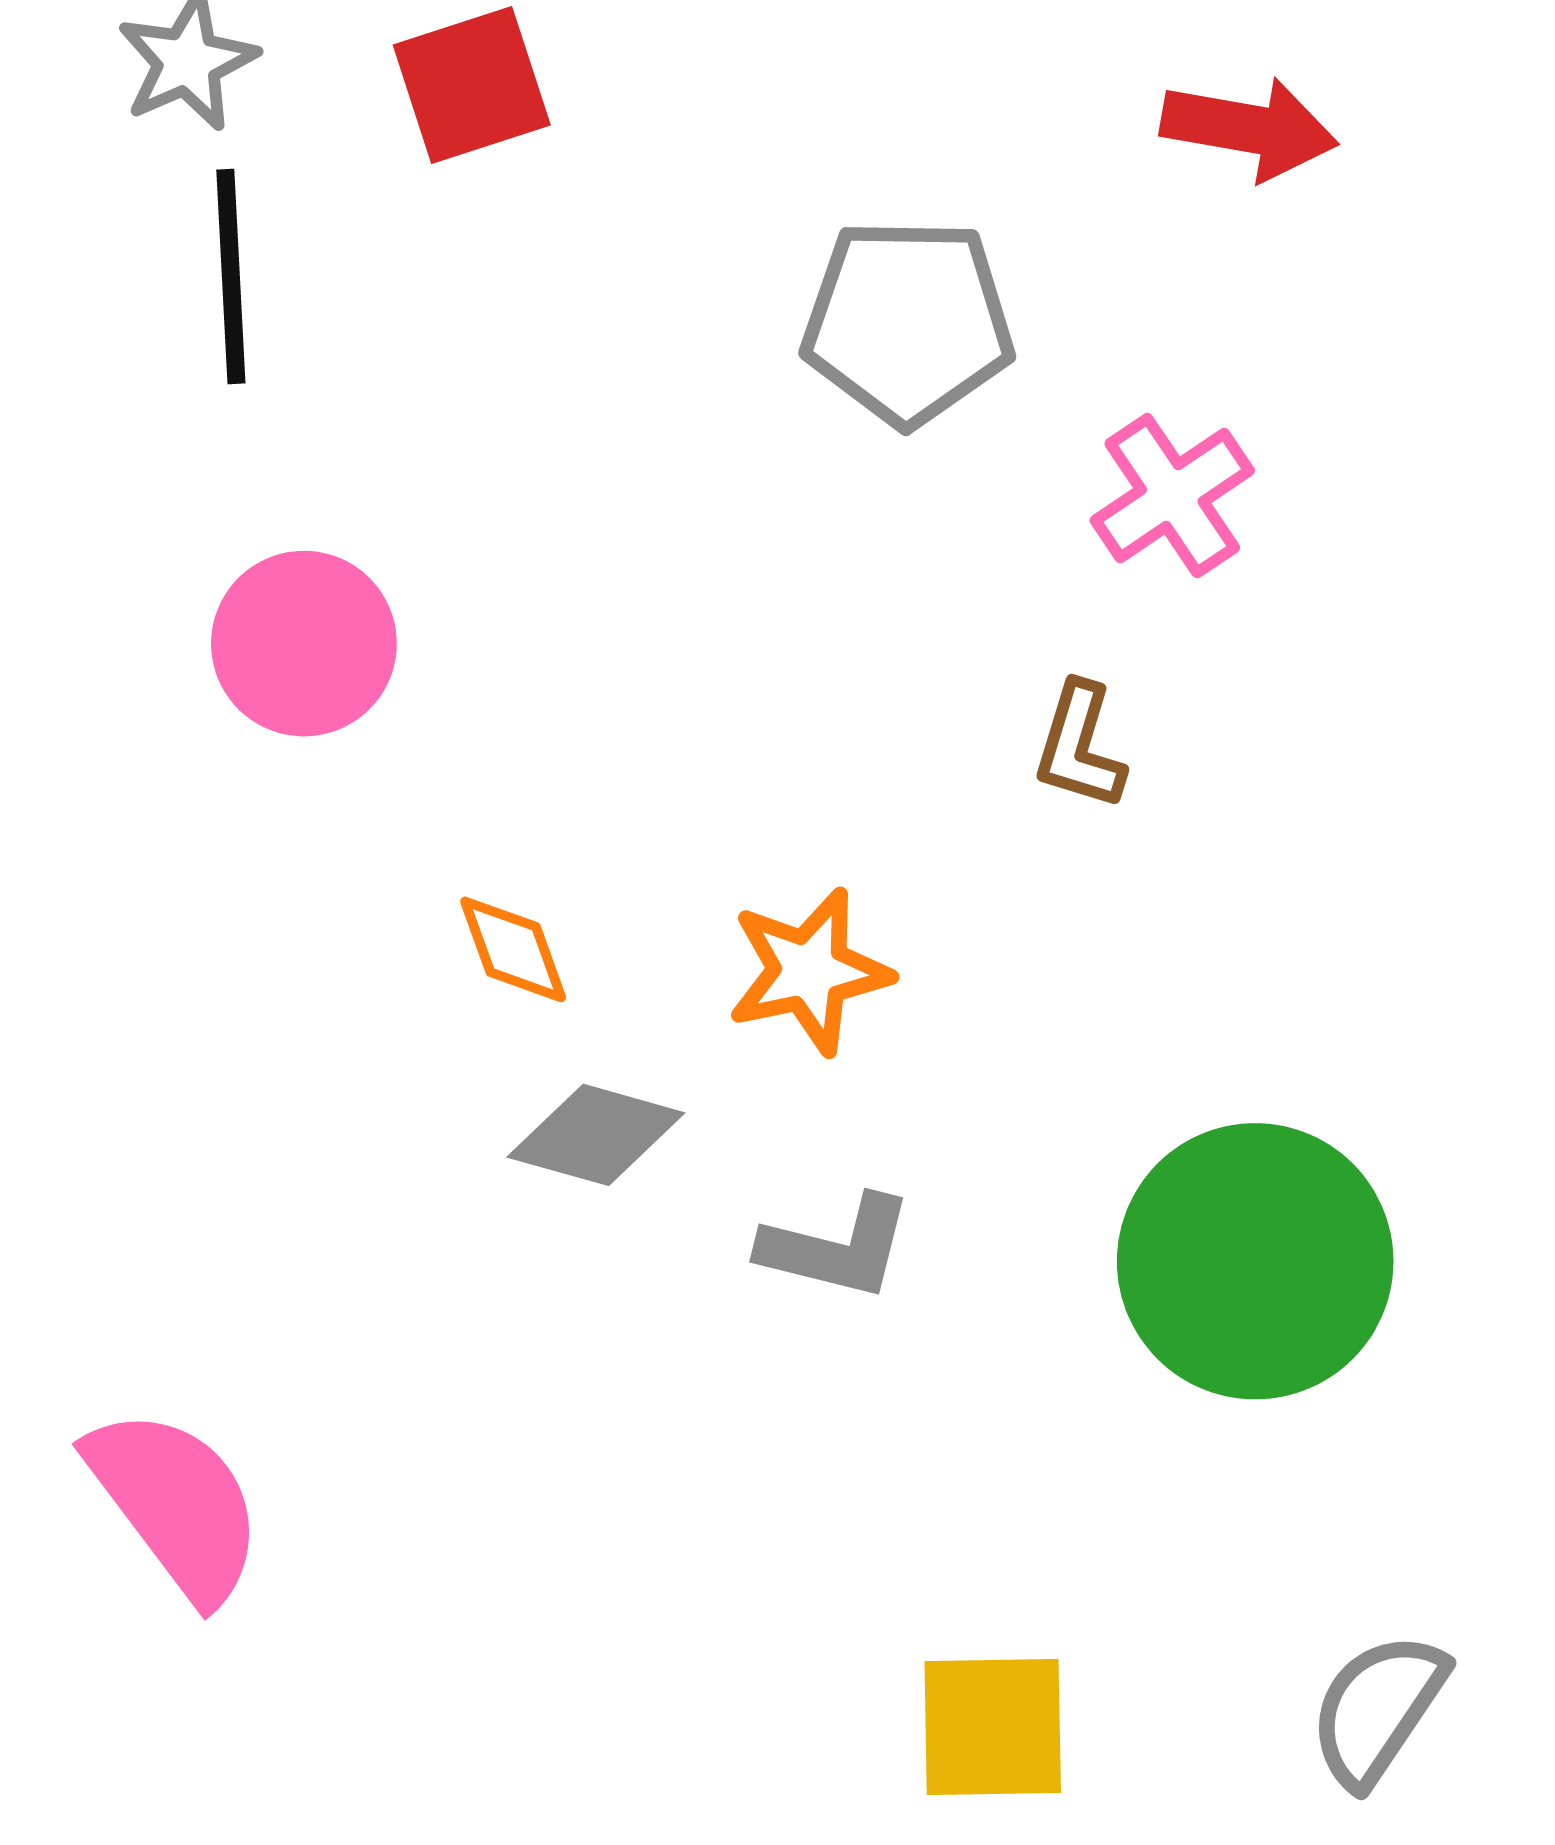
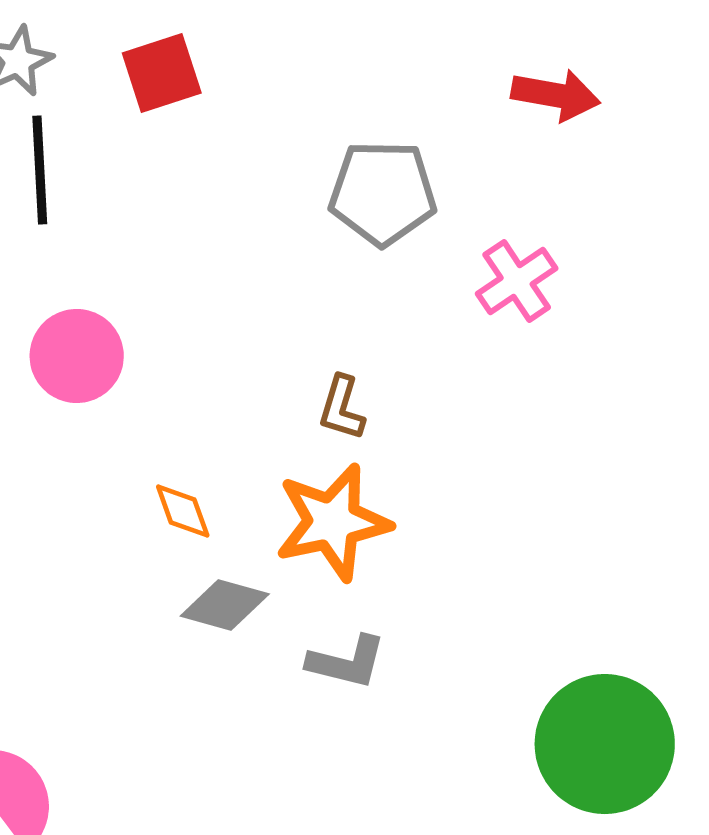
brown L-shape: (1080, 746) -> (342, 408), moved
orange star: (809, 971) -> (333, 522), size x1.4
green circle: (1255, 1261) -> (605, 744), moved

